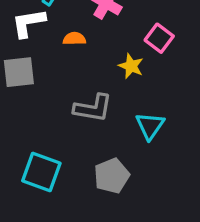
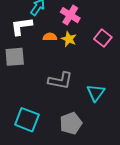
yellow star: (131, 66) -> (69, 39), moved

